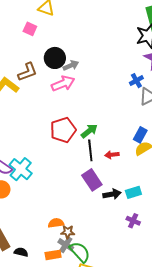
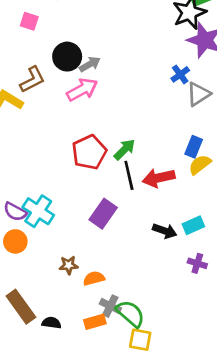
red arrow: (112, 155) -> (159, 178), size x1.6
purple rectangle: (92, 180) -> (103, 214), moved, turned 75
black arrow: (112, 194) -> (165, 231), turned 36
brown star: (68, 232) -> (69, 265), moved

